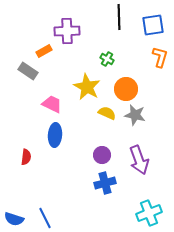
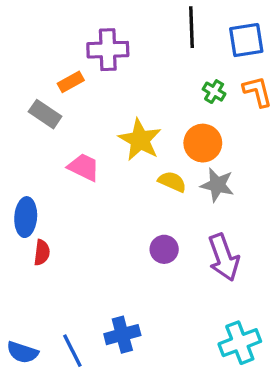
orange L-shape: (160, 57) -> (258, 92), turned -30
green cross: (107, 59) -> (214, 92), moved
blue ellipse: (55, 135) -> (26, 217), moved
blue cross: (105, 183) -> (122, 335), moved

